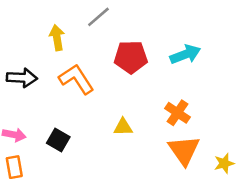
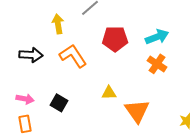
orange cross: (177, 113) -> (157, 64), moved
orange triangle: (184, 150) -> (137, 111), moved

